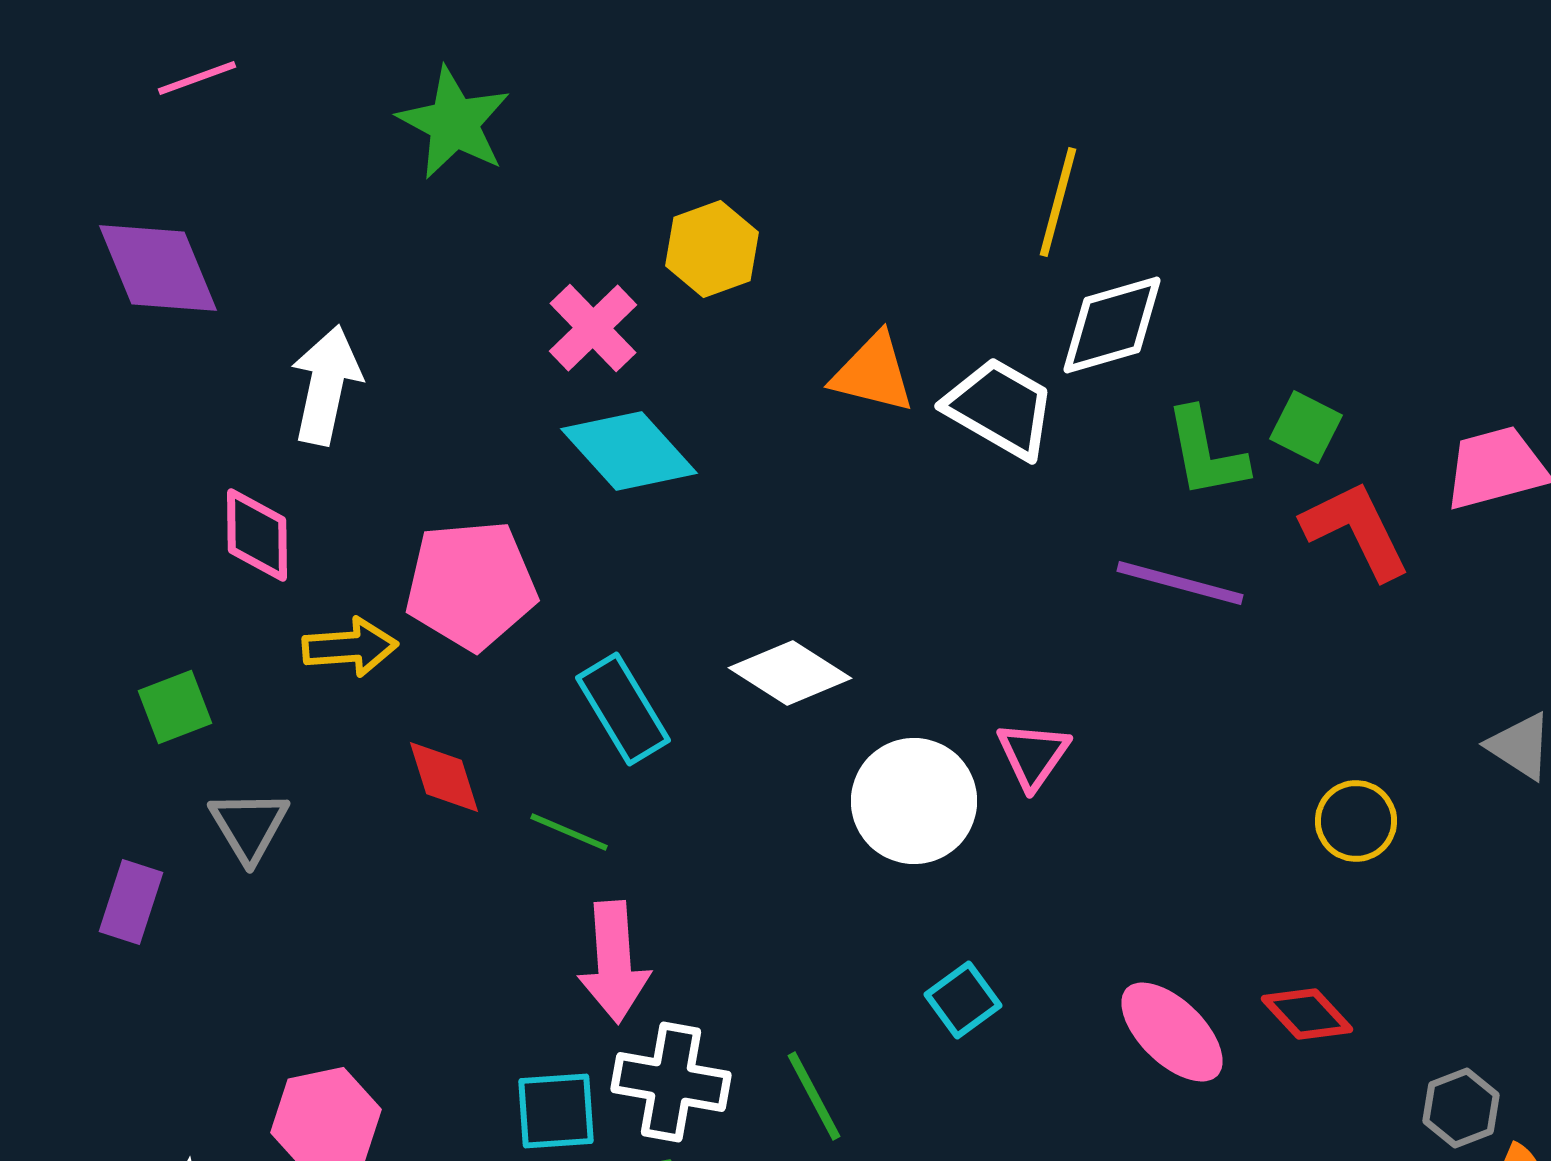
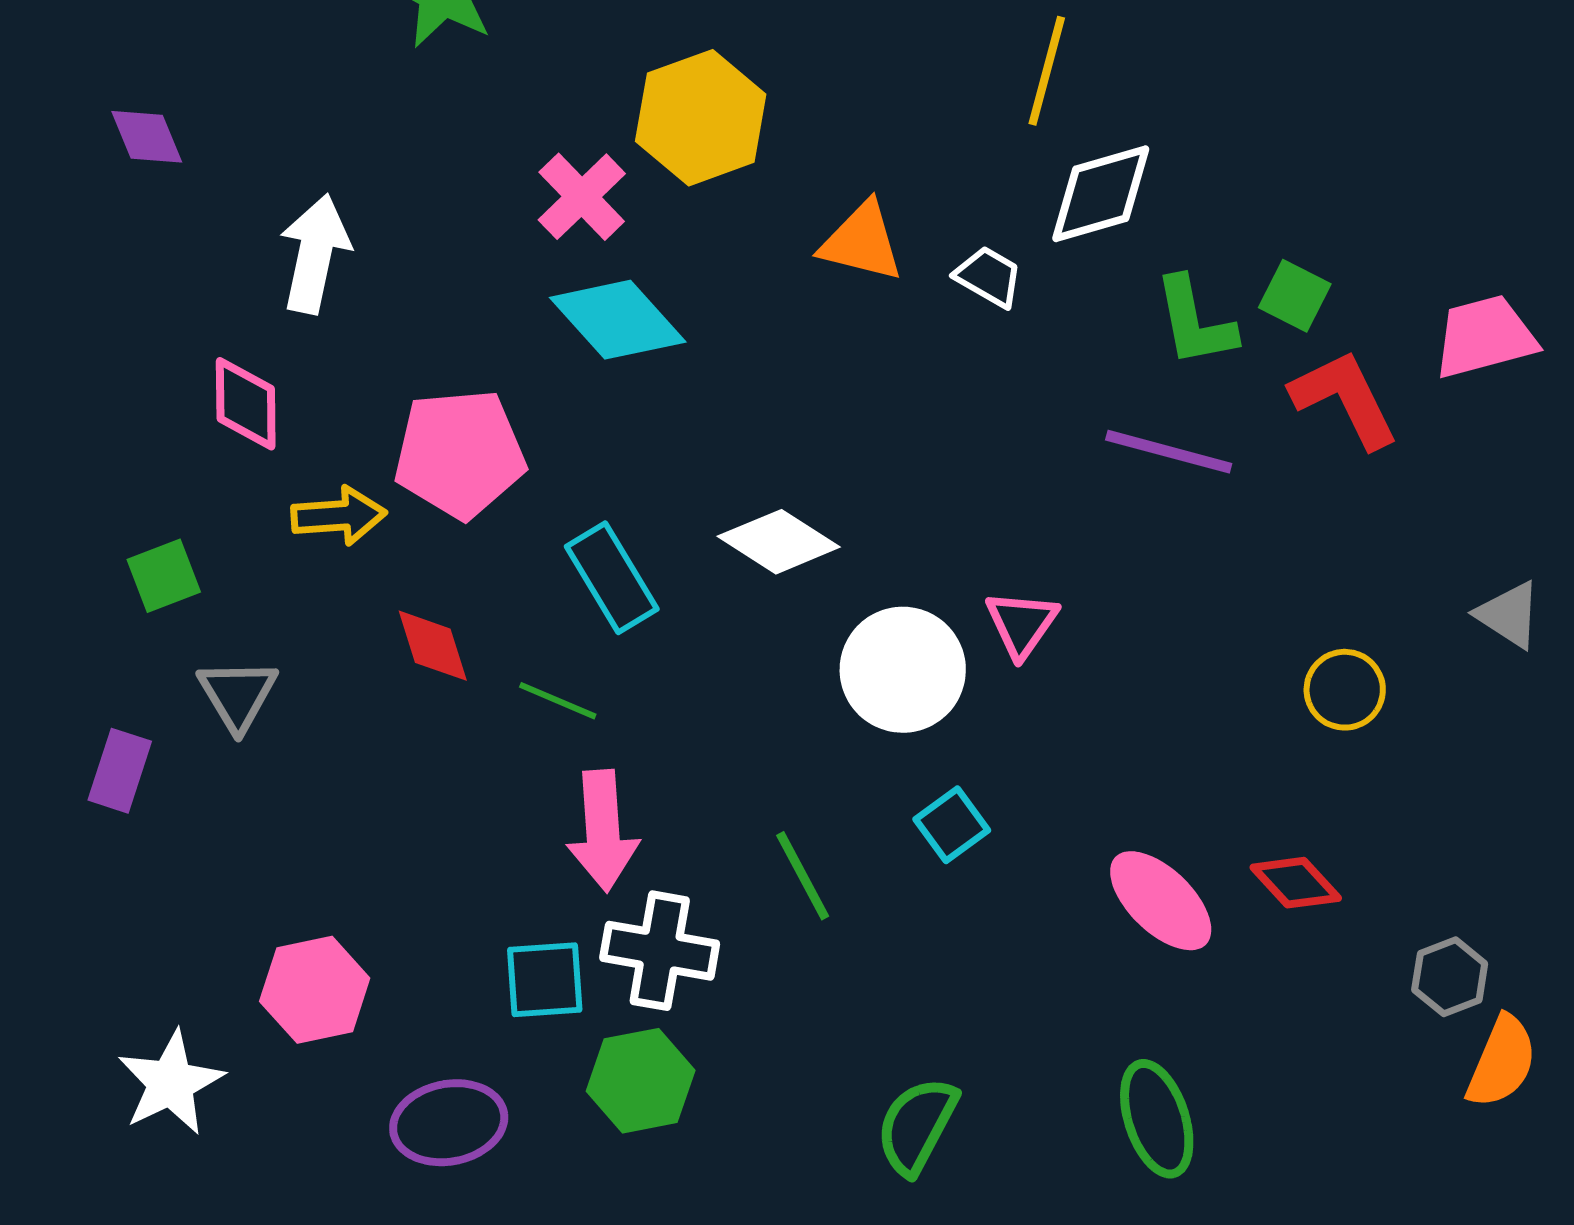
yellow hexagon: (712, 249) -> (701, 118), size x1.4
purple diamond: (158, 268) -> (147, 137), size x0.6
white trapezoid: (1000, 408) -> (989, 277), size x0.6
cyan square: (963, 1000) -> (952, 825), moved
green line: (814, 1096) -> (803, 876), moved

